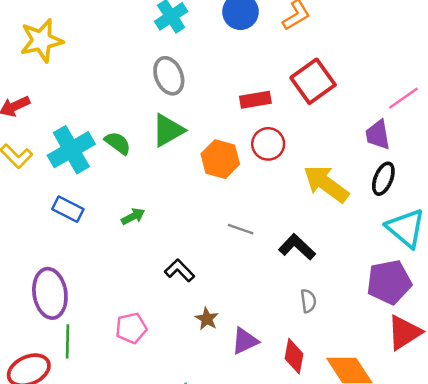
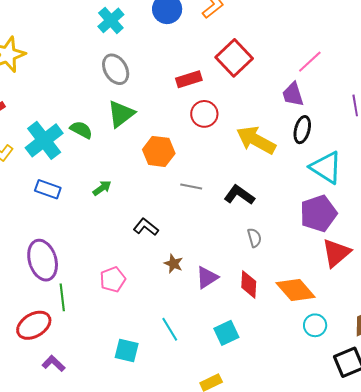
orange hexagon: (220, 159) -> (159, 151), moved

